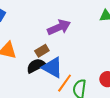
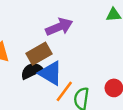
brown rectangle: (42, 51) -> (39, 54), size x1.5

